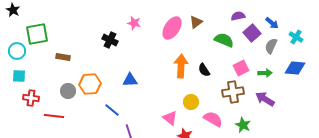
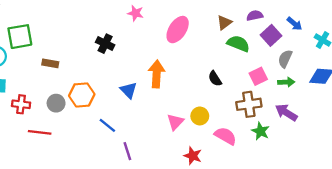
brown triangle: (196, 22) -> (224, 23), moved
pink star: (134, 23) -> (136, 13), moved
gray semicircle: (271, 46) -> (285, 59), moved
orange arrow: (181, 66) -> (157, 74), moved
blue triangle: (130, 80) -> (129, 90), turned 49
red cross: (31, 98) -> (21, 104), moved
pink triangle: (170, 118) -> (175, 122), moved, turned 35
green star: (243, 125) -> (261, 131), moved

